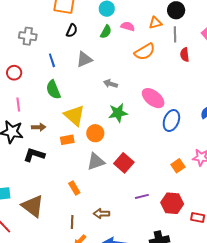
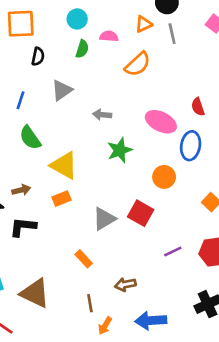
red semicircle: (185, 55) -> (198, 107), moved
blue line: (52, 60) -> (20, 100), turned 48
orange circle: (95, 133) -> (164, 177), moved

